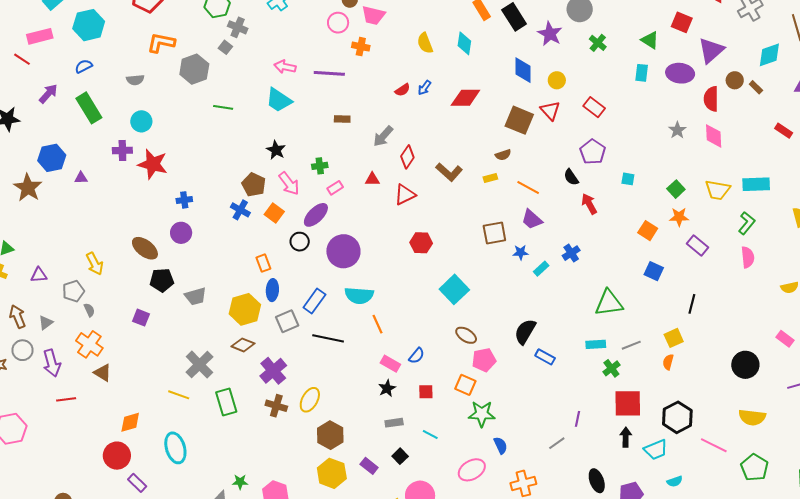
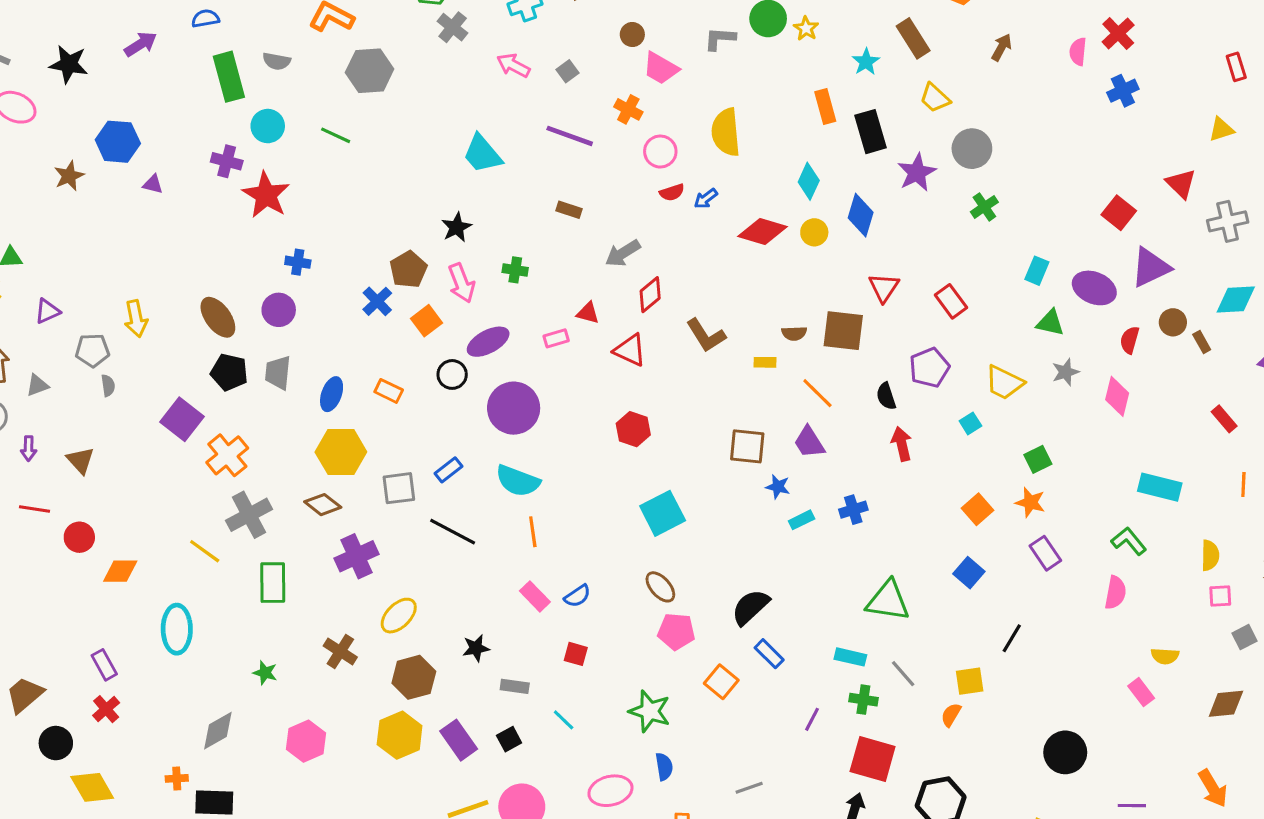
pink circle: (338, 23) -> (660, 152), moved
green triangle: (650, 40) -> (1050, 323), moved, turned -36
yellow semicircle: (425, 43) -> (726, 132), size x1.4
cyan diamond: (464, 43) -> (809, 181), moved
gray square: (225, 47) -> (568, 71), moved
pink arrow: (285, 67) -> (513, 65), moved
yellow circle: (557, 80) -> (814, 232), moved
red semicircle: (711, 99) -> (1130, 340), size x0.7
green line: (223, 107) -> (336, 135), moved
green rectangle: (89, 108) -> (229, 77), moved
brown square: (519, 120) -> (843, 331), moved, turned -32
cyan square: (628, 179) -> (970, 423), turned 32
brown star: (28, 188) -> (69, 176), size x0.7
pink rectangle: (335, 188) -> (556, 338), moved
yellow trapezoid: (718, 190) -> (1004, 383), moved
red triangle: (405, 195) -> (630, 350), turned 35
green L-shape: (747, 223) -> (1129, 541), turned -95
orange rectangle: (263, 263) -> (389, 391), turned -60
purple triangle: (39, 275) -> (47, 311), turned -36
blue ellipse: (272, 290) -> (332, 394), moved
gray trapezoid: (195, 296) -> (278, 373), moved, turned 95
blue rectangle: (314, 301) -> (449, 470), size x0.7
purple square: (141, 318) -> (182, 419), size x1.5
pink rectangle: (785, 339) -> (1141, 692), moved
orange cross: (89, 344) -> (227, 455), moved
gray line: (631, 345) -> (903, 674), turned 54
purple arrow: (52, 363) -> (29, 449), size x0.6
green cross: (611, 368) -> (863, 700), turned 30
brown triangle: (103, 373) -> (80, 460), moved
orange square: (465, 385) -> (721, 682), moved
black star: (387, 388) -> (476, 648), moved
brown cross: (276, 406) -> (340, 652), moved
purple line: (577, 419) -> (812, 719), moved
red circle: (117, 456) -> (79, 537), moved, size x0.7
purple rectangle: (369, 466) -> (459, 740), size x1.4
green star: (240, 482) -> (265, 673), moved

